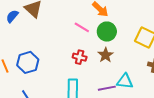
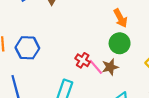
pink line: (82, 27) -> (96, 67), moved

